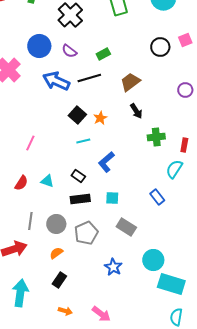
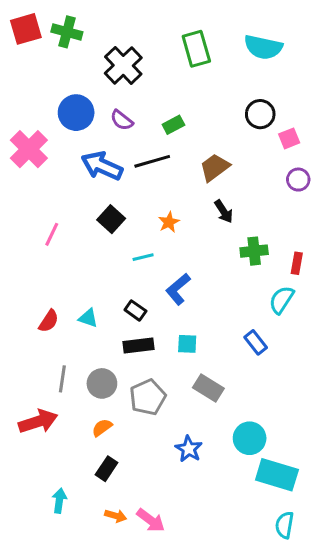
pink square: (185, 40) -> (289, 138), moved
black square: (77, 115) -> (111, 219), moved
pink line: (30, 143) -> (52, 234), moved
cyan arrow: (20, 293) -> (59, 501), moved, size x0.6
pink arrow: (101, 314) -> (151, 520), moved

